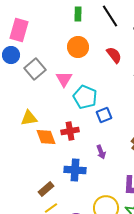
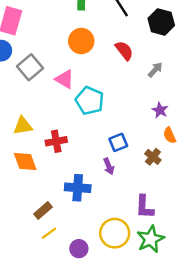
pink triangle: (64, 79) -> (65, 79), turned -30
blue square: (104, 115) -> (118, 142), moved
red cross: (70, 131) -> (56, 141), moved
orange diamond: (46, 137) -> (25, 162), moved

